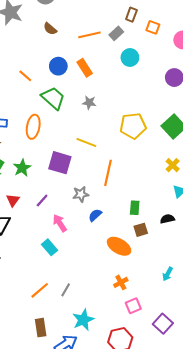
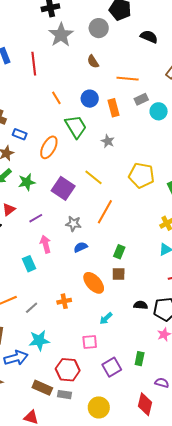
gray rectangle: (116, 33) -> (141, 99), moved
black semicircle: (167, 219) -> (141, 305), moved
cyan arrow: (168, 274) -> (106, 318), moved
orange cross: (121, 282) -> (64, 301), moved

